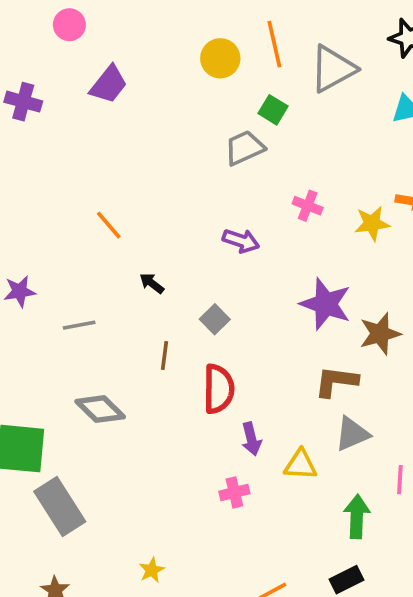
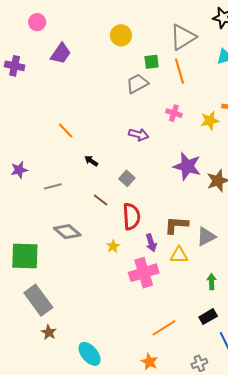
orange line: (274, 44) -> (179, 71), moved
green square: (273, 110) -> (152, 62), turned -35
brown line: (165, 356) -> (101, 200), turned -56
brown L-shape: (336, 381) -> (176, 225), moved
pink cross: (234, 492) -> (144, 273), size x1.8
gray rectangle: (60, 506) -> (38, 300), moved
green arrow: (357, 516) -> (212, 282), size x0.7
yellow star: (152, 570) -> (113, 246), moved

